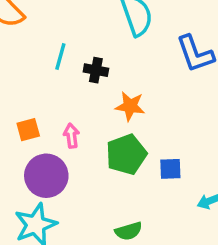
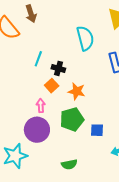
orange square: (28, 130) -> (52, 86), moved, turned -32
purple circle: (46, 176) -> (37, 130), moved

